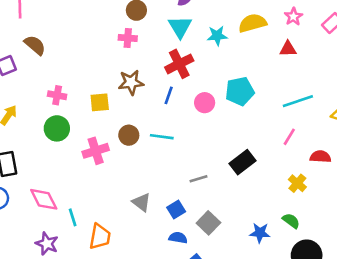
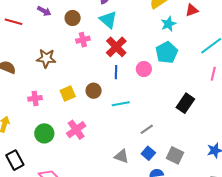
cyan star: (217, 36) -> (168, 24), moved
pink cross: (128, 38) -> (83, 40), moved
brown star: (131, 82) -> (46, 58), moved, turned 30
green circle: (57, 128) -> (44, 133), moved
brown circle: (129, 135) -> (94, 91), moved
gray line: (199, 179) -> (147, 129), moved

